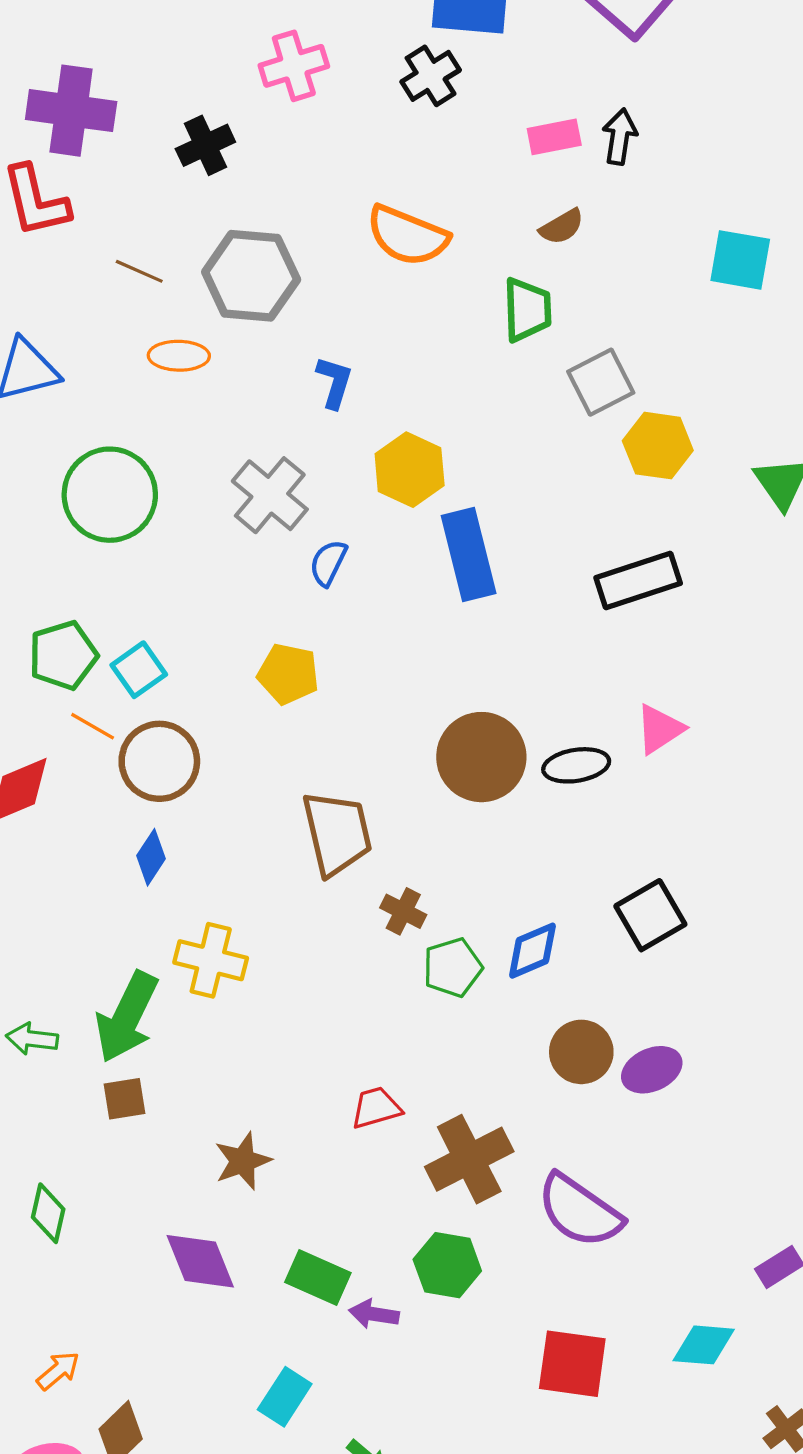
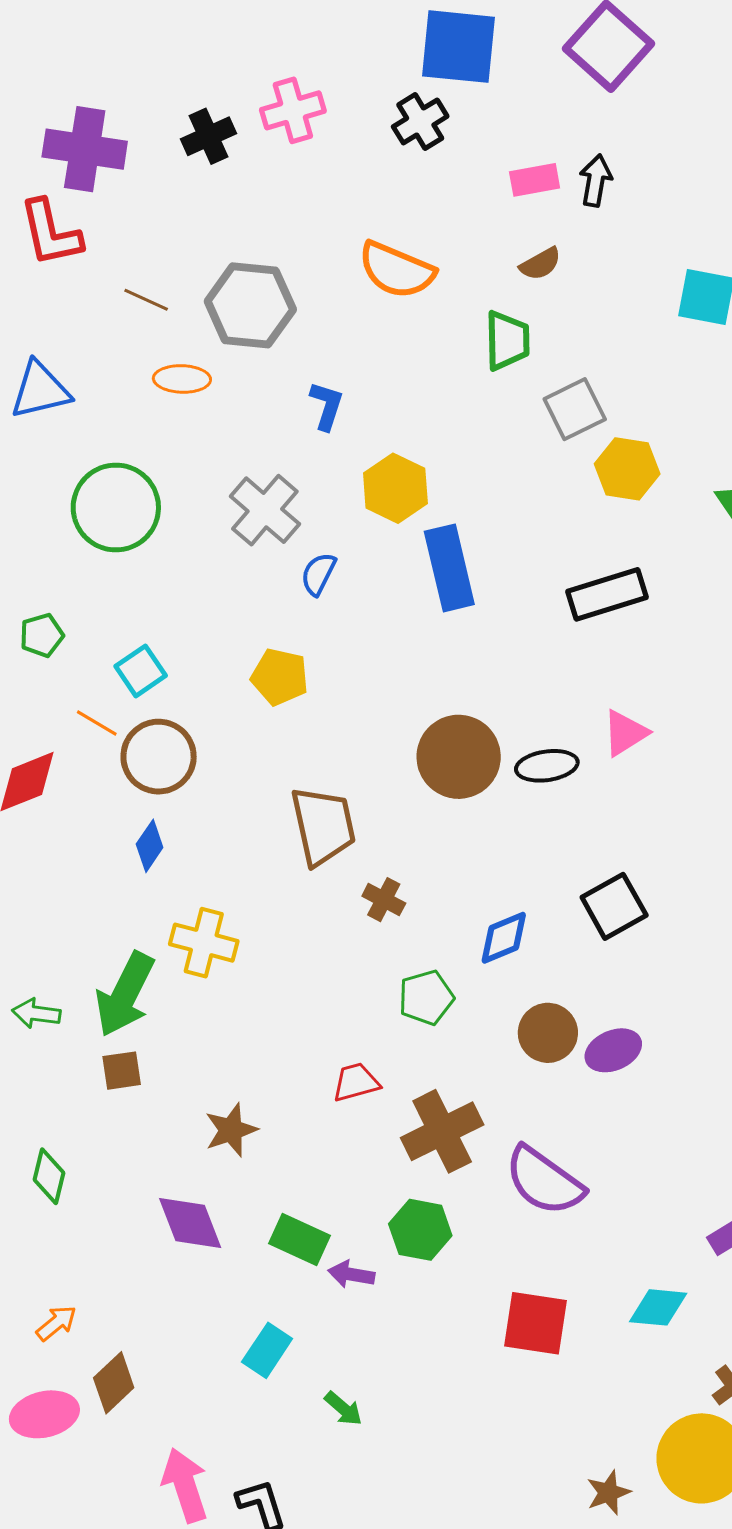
black cross: (205, 145) -> (208, 136), moved
green pentagon: (63, 655) -> (42, 635), moved, size x0.7
green pentagon: (453, 967) -> (426, 998), moved

